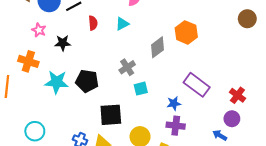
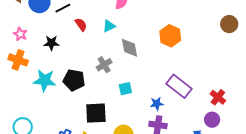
red semicircle: (93, 23) -> (81, 25), turned -32
pink star: (39, 30) -> (20, 34), moved
gray diamond: (157, 47) -> (129, 48), moved, turned -65
gray cross: (127, 67) -> (104, 65), moved

